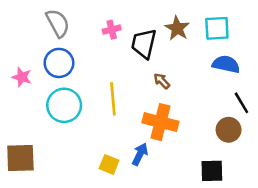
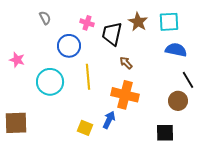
gray semicircle: (58, 23) -> (45, 18), size x0.6
pink cross: (112, 30) -> (87, 23), turned 32
blue circle: (59, 63) -> (69, 46), moved

